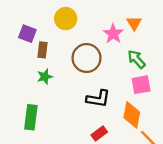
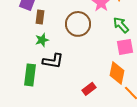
black L-shape: (98, 99) -> (53, 61), moved

